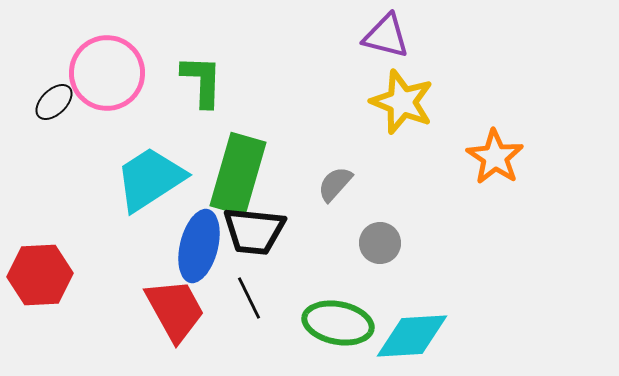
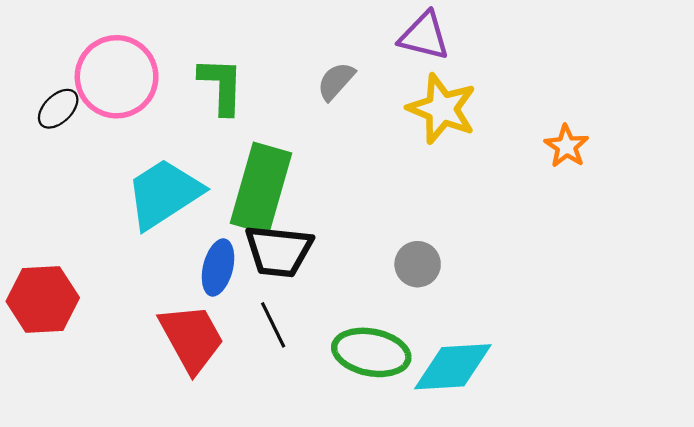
orange star: (495, 157) -> (566, 146), moved, size x0.7
gray semicircle: (335, 184) -> (336, 81), moved
blue ellipse: (199, 246) -> (218, 267), size x0.7

